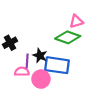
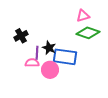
green diamond: (68, 37) -> (88, 33), moved

